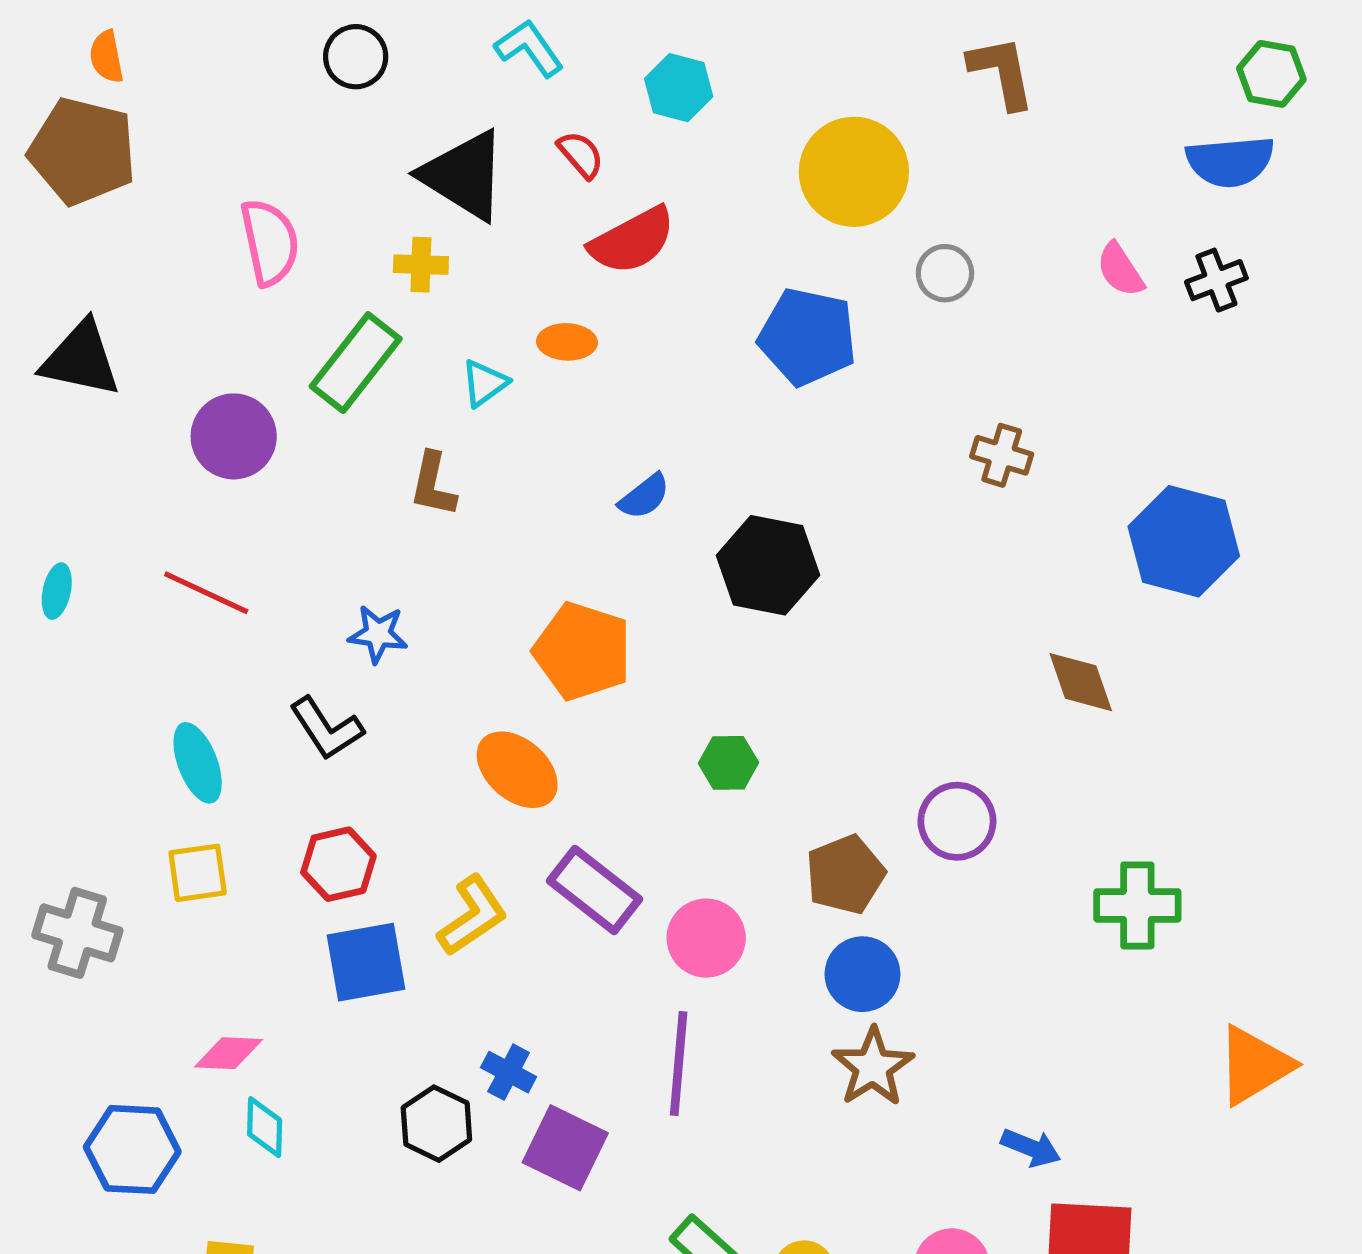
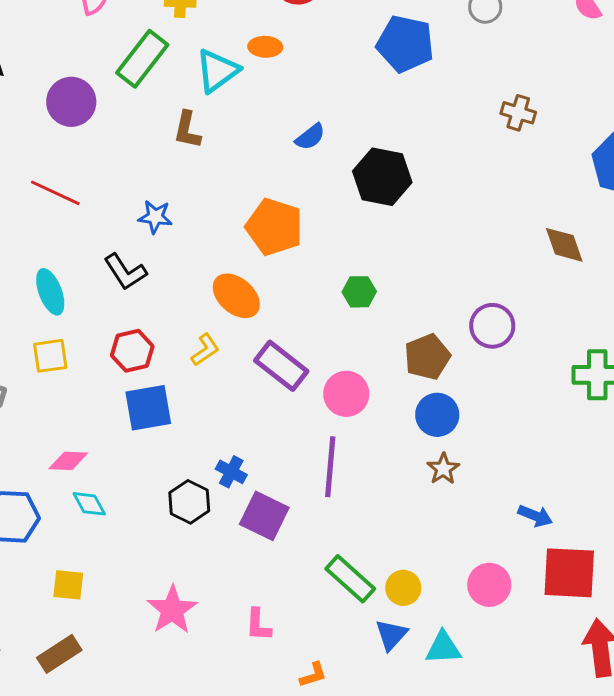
cyan triangle: (485, 383) -> (217, 71), size x1.6
yellow L-shape: (472, 916) -> (205, 350), moved, size x0.7
brown star: (873, 1067) -> (443, 469), size x0.7
cyan diamond: (265, 1127) -> (89, 504), turned -30

